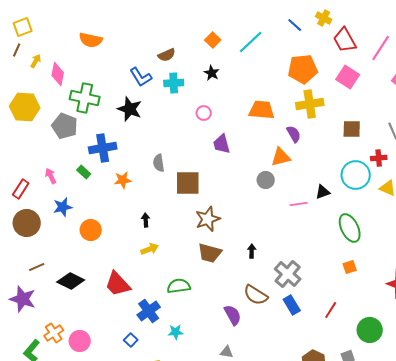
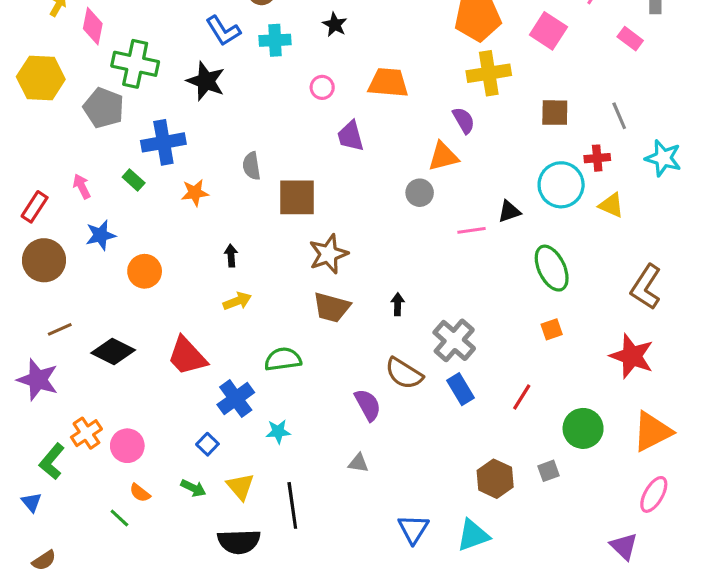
orange trapezoid: (262, 110) -> (388, 83), moved

